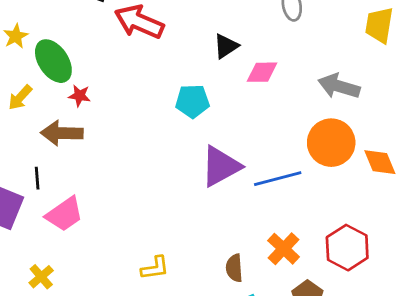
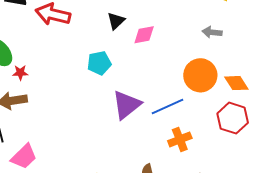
gray arrow: (339, 86) -> (212, 32), moved, size x0.7
red hexagon: (347, 248) -> (233, 118), moved
orange cross: (284, 249) -> (180, 139), moved, turned 35

